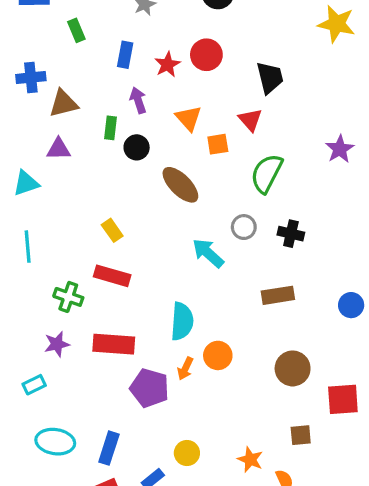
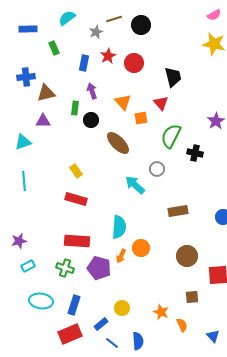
red star: (167, 65) -> (108, 56), moved
black cross: (291, 234) -> (195, 153), moved
green cross: (68, 297) -> (65, 268), moved
purple star: (57, 344) -> (19, 241), moved

